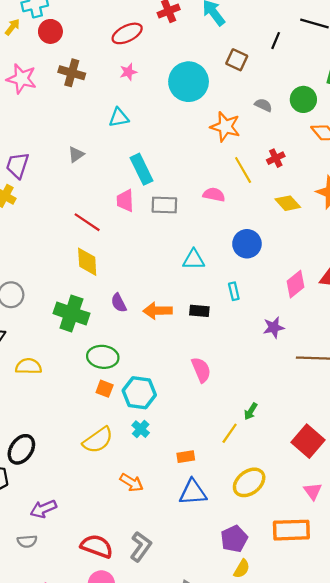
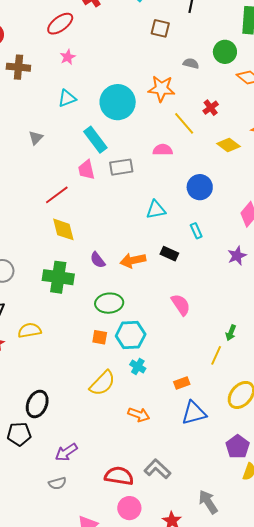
cyan circle: (189, 82) -> (118, 102), moved
red line: (87, 222) -> (57, 195), turned -60
black rectangle: (199, 311) -> (169, 254), turned 30
green ellipse: (103, 357) -> (109, 303), moved
gray L-shape: (141, 547) -> (157, 469), turned -72

